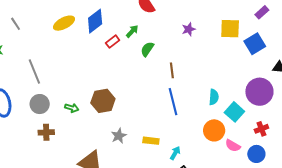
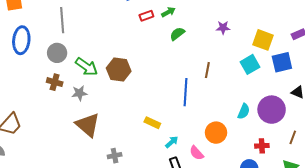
brown line: (172, 70) -> (207, 70), moved
cyan semicircle: (214, 97) -> (244, 111), moved
green arrow: (72, 108) -> (87, 67), size x1.6
cyan square: (234, 112) -> (250, 64), moved
gray star: (119, 136) -> (79, 93), moved
pink semicircle: (233, 146) -> (197, 153), moved

